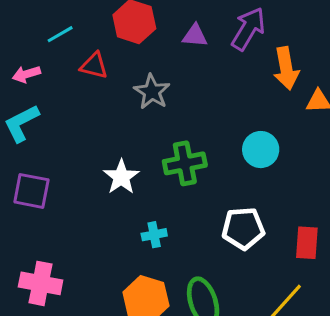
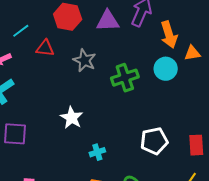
purple triangle: (195, 36) -> (108, 21), size x1.4
cyan circle: (261, 150) -> (166, 69), moved
green cross: (185, 163) -> (125, 78), moved

